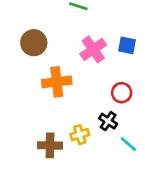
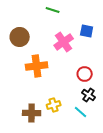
blue square: (127, 45) -> (87, 31), moved
black cross: (108, 121) -> (89, 95), moved
cyan line: (128, 144) -> (81, 112), moved

